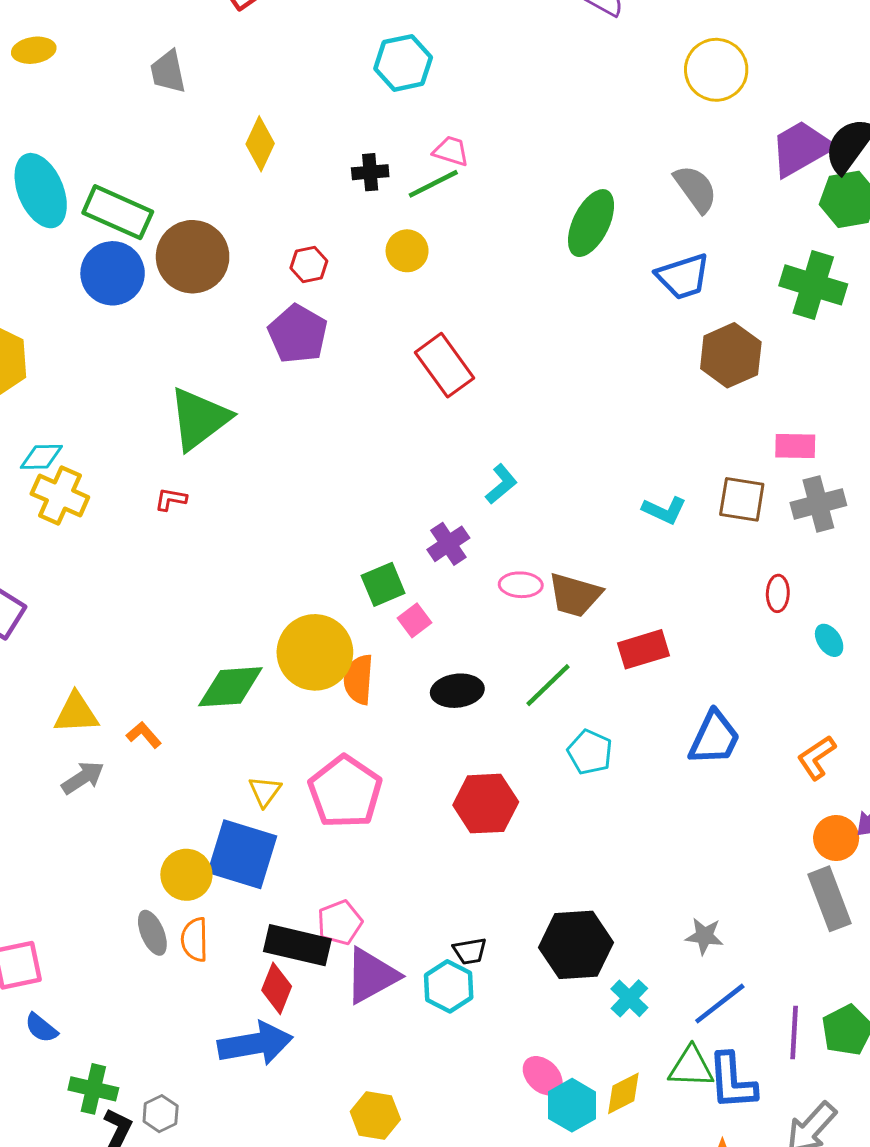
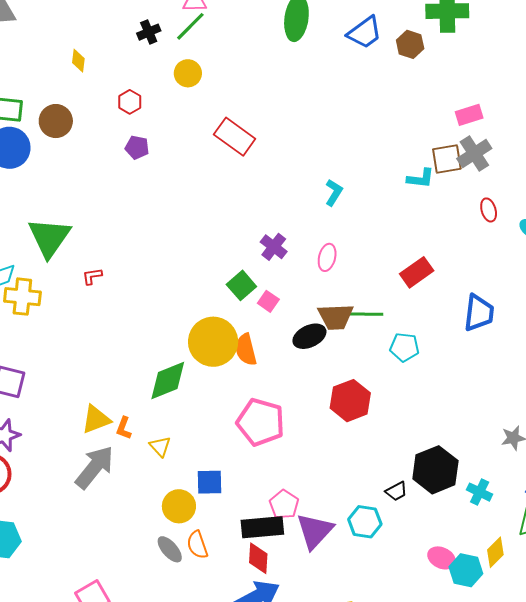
yellow diamond: (260, 144) -> (78, 61), moved, size x0.7
brown circle: (193, 257) -> (56, 121), size x0.7
purple pentagon: (298, 334) -> (137, 147), size x0.6
brown hexagon: (731, 355) -> (410, 44), moved, size x0.7
green triangle: (199, 419) -> (49, 238), moved
cyan L-shape: (501, 484) -> (334, 192), moved
gray cross: (818, 504) -> (474, 154), moved
cyan L-shape: (664, 510) -> (421, 178), moved
pink ellipse: (521, 585) -> (327, 257), turned -60
brown trapezoid: (575, 595) -> (336, 317), moved
green line: (548, 685) -> (365, 314), turned 63
yellow triangle: (76, 713) -> (96, 419), moved
orange L-shape: (144, 735) -> (124, 428), turned -100
gray arrow: (83, 778) -> (95, 467), size x1.6
yellow triangle: (265, 791) -> (160, 447), moved
blue square: (242, 854) -> (209, 482), size x0.6
black trapezoid: (470, 951) -> (396, 491), moved

